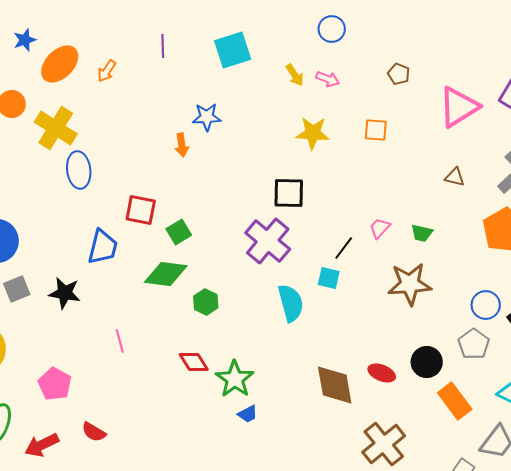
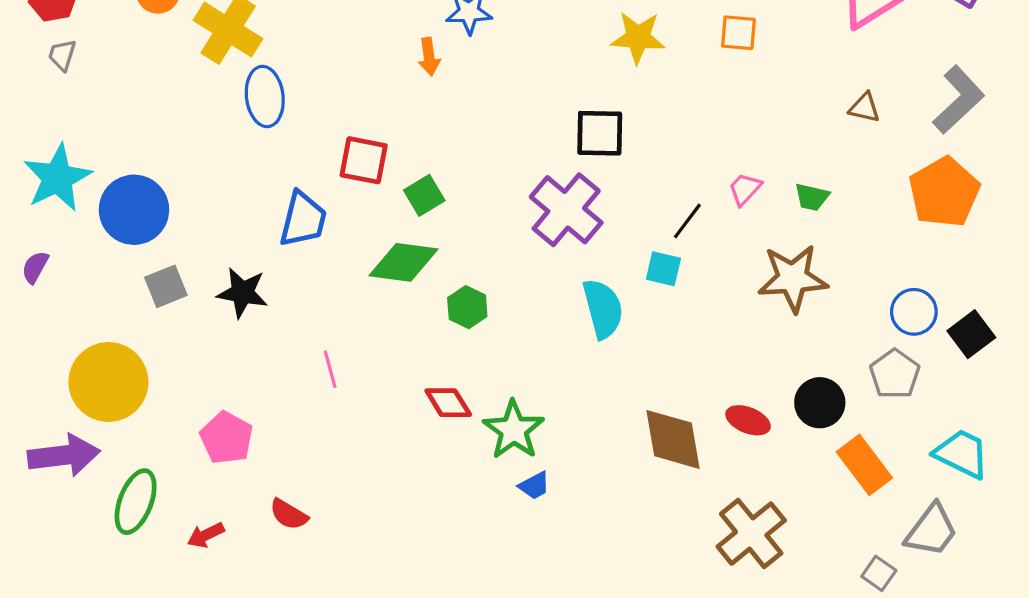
red arrow: (42, 445) -> (206, 535), size x0.7

